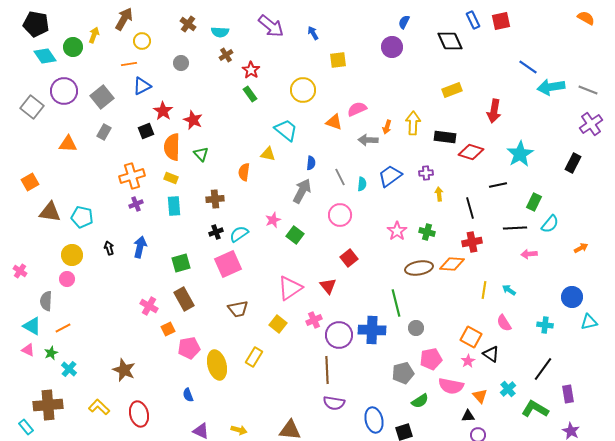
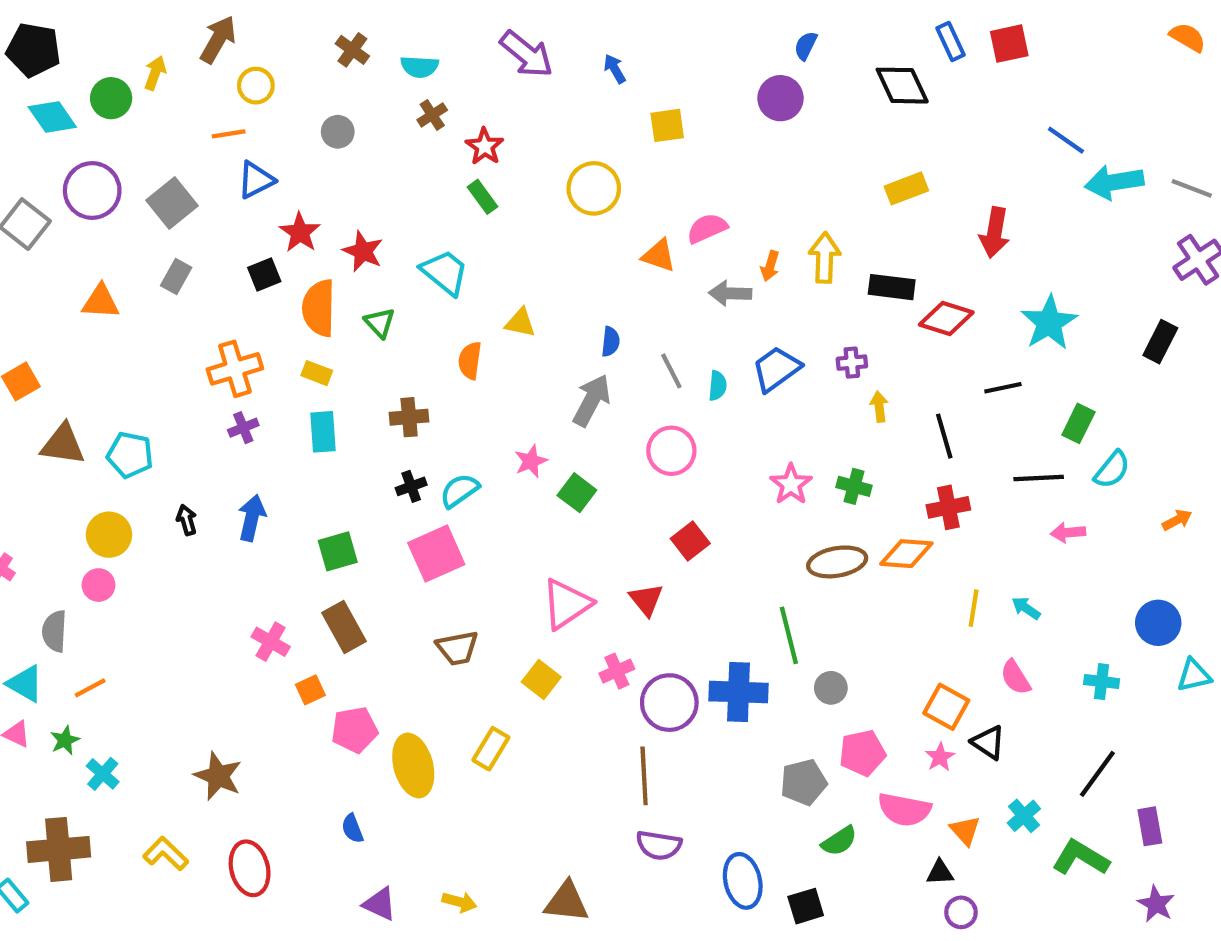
cyan trapezoid: (286, 130) -> (445, 272), moved

